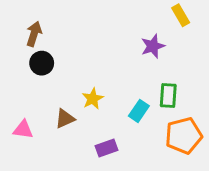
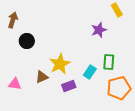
brown arrow: (34, 34) -> (13, 20), moved
yellow star: (93, 99) -> (60, 64), size x1.5
purple rectangle: (106, 148) -> (69, 86), moved

